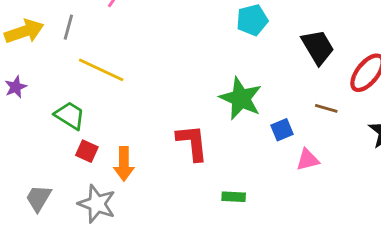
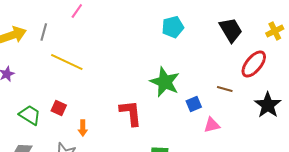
black trapezoid: (318, 47) -> (231, 30), moved
green trapezoid: (70, 115) -> (30, 115), moved
red square: (87, 151) -> (59, 108), moved
orange arrow: (124, 164) -> (83, 128), size x0.7

